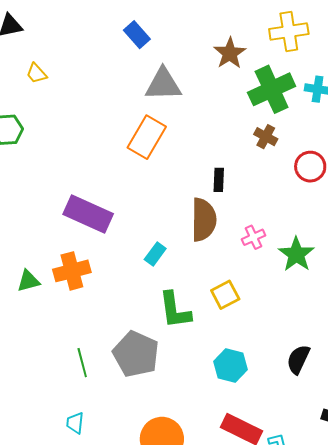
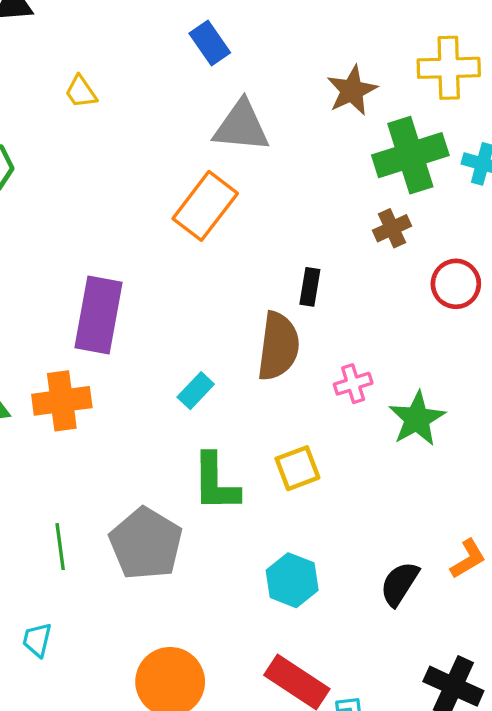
yellow trapezoid: (37, 73) -> (81, 92), moved
brown cross: (266, 137) -> (392, 228), turned 30
purple rectangle: (88, 214) -> (99, 315), turned 69

